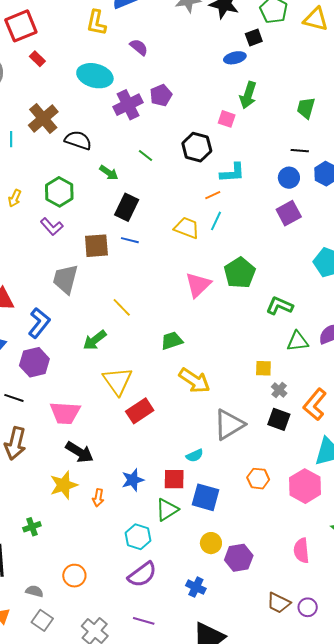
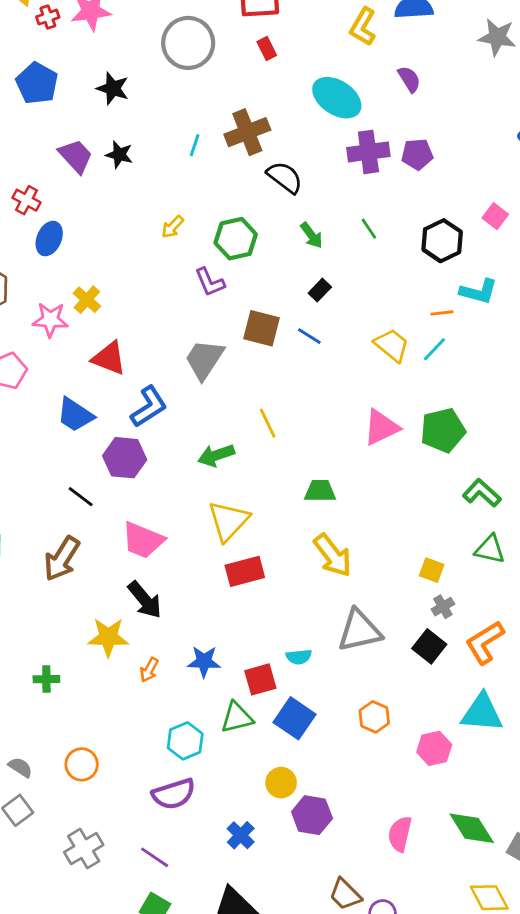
black rectangle: (127, 207) -> (320, 290), size x0.6
red square: (174, 479) -> (260, 679), turned -35
pink hexagon: (305, 486) -> (434, 748), size x0.7

